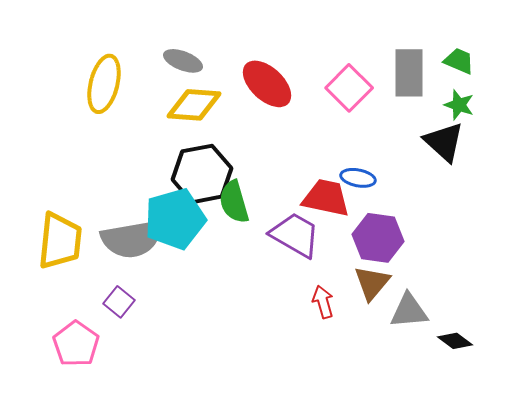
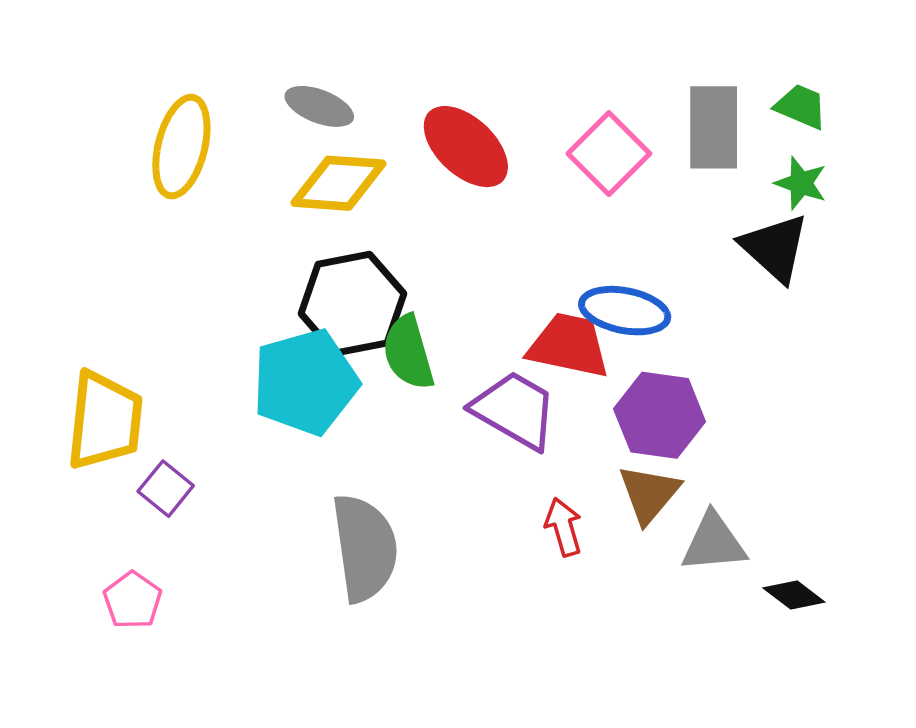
blue ellipse: (358, 178) -> (625, 311), size x1.4
gray semicircle: (132, 239) -> (365, 548), moved, turned -88
purple square: (119, 302) -> (166, 489), moved
pink pentagon: (76, 344) -> (133, 600), size x0.7

